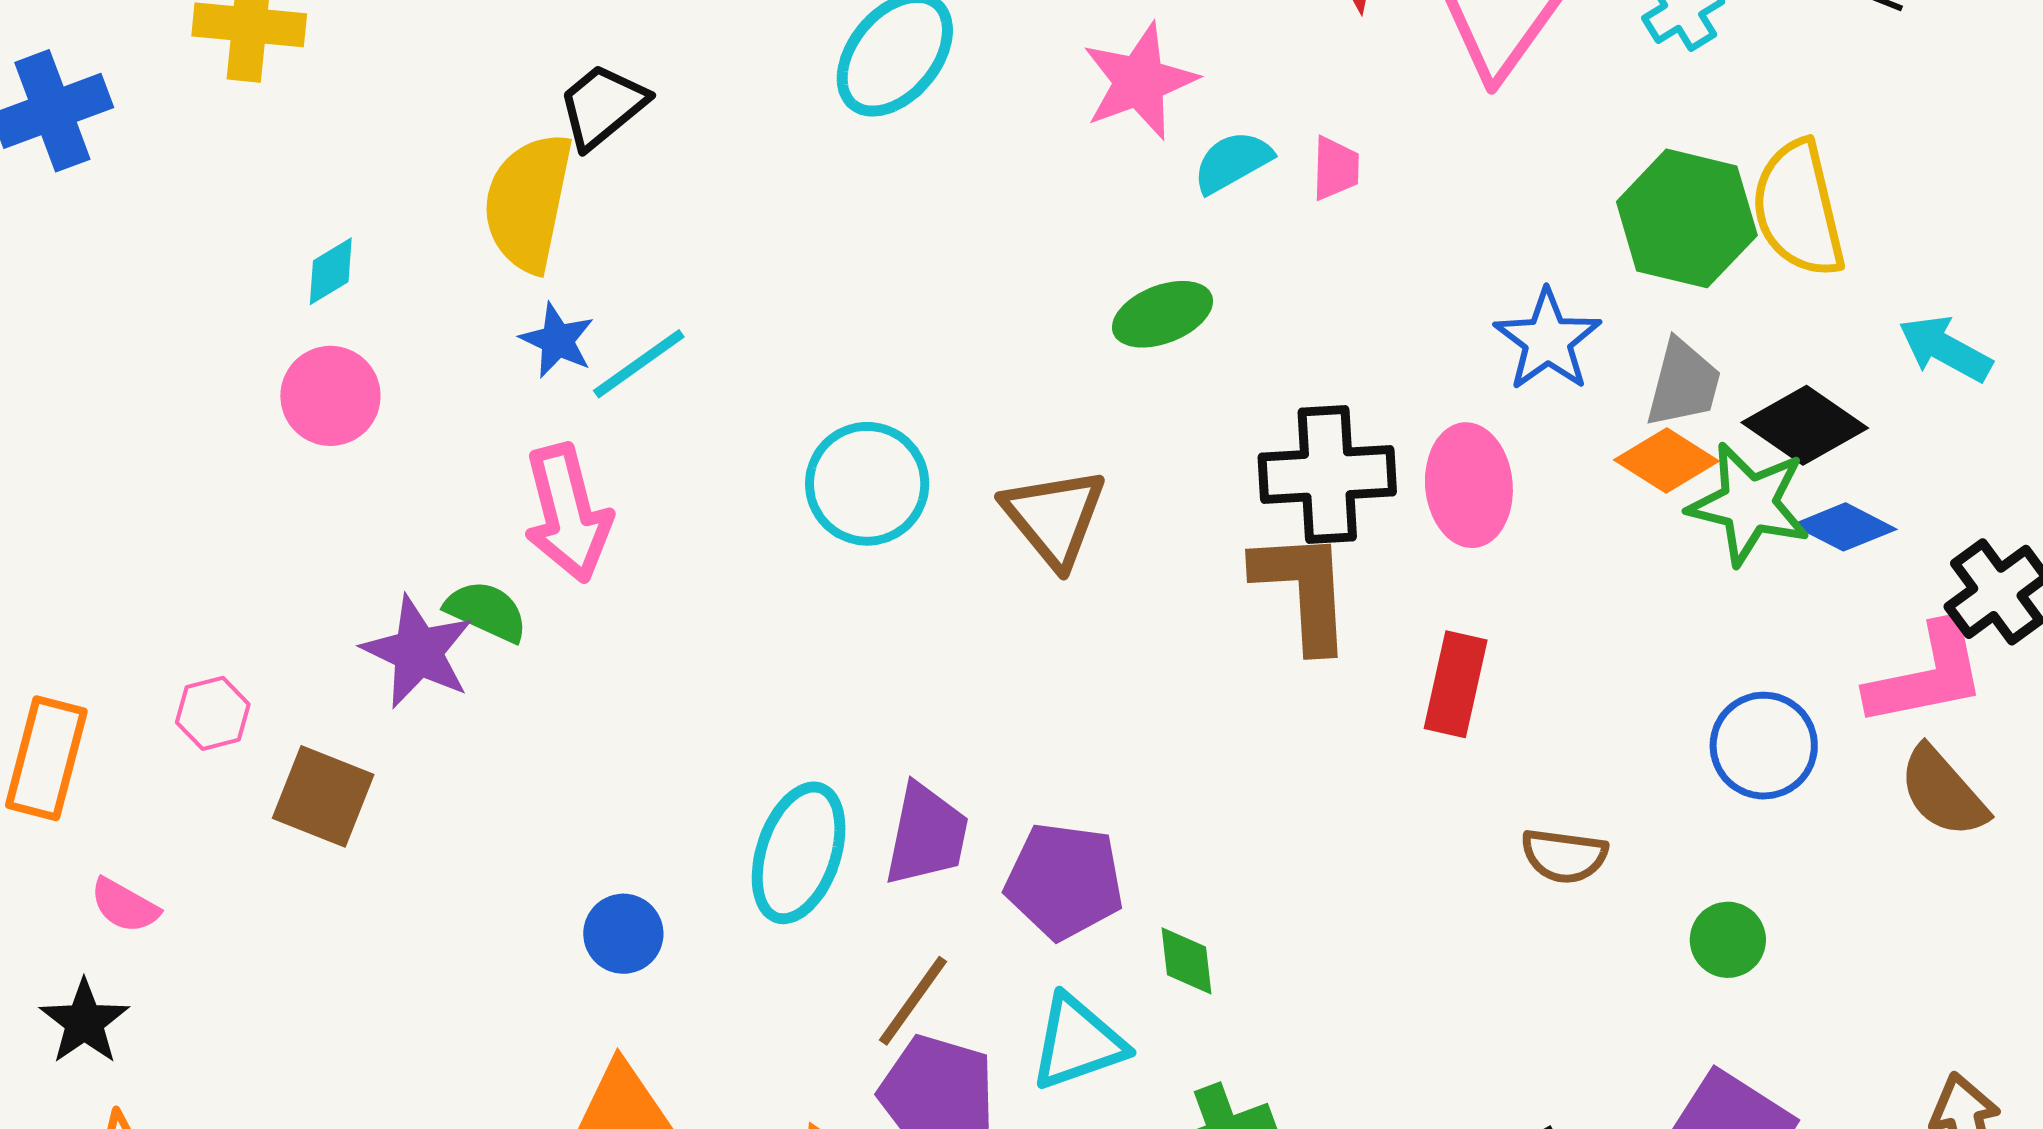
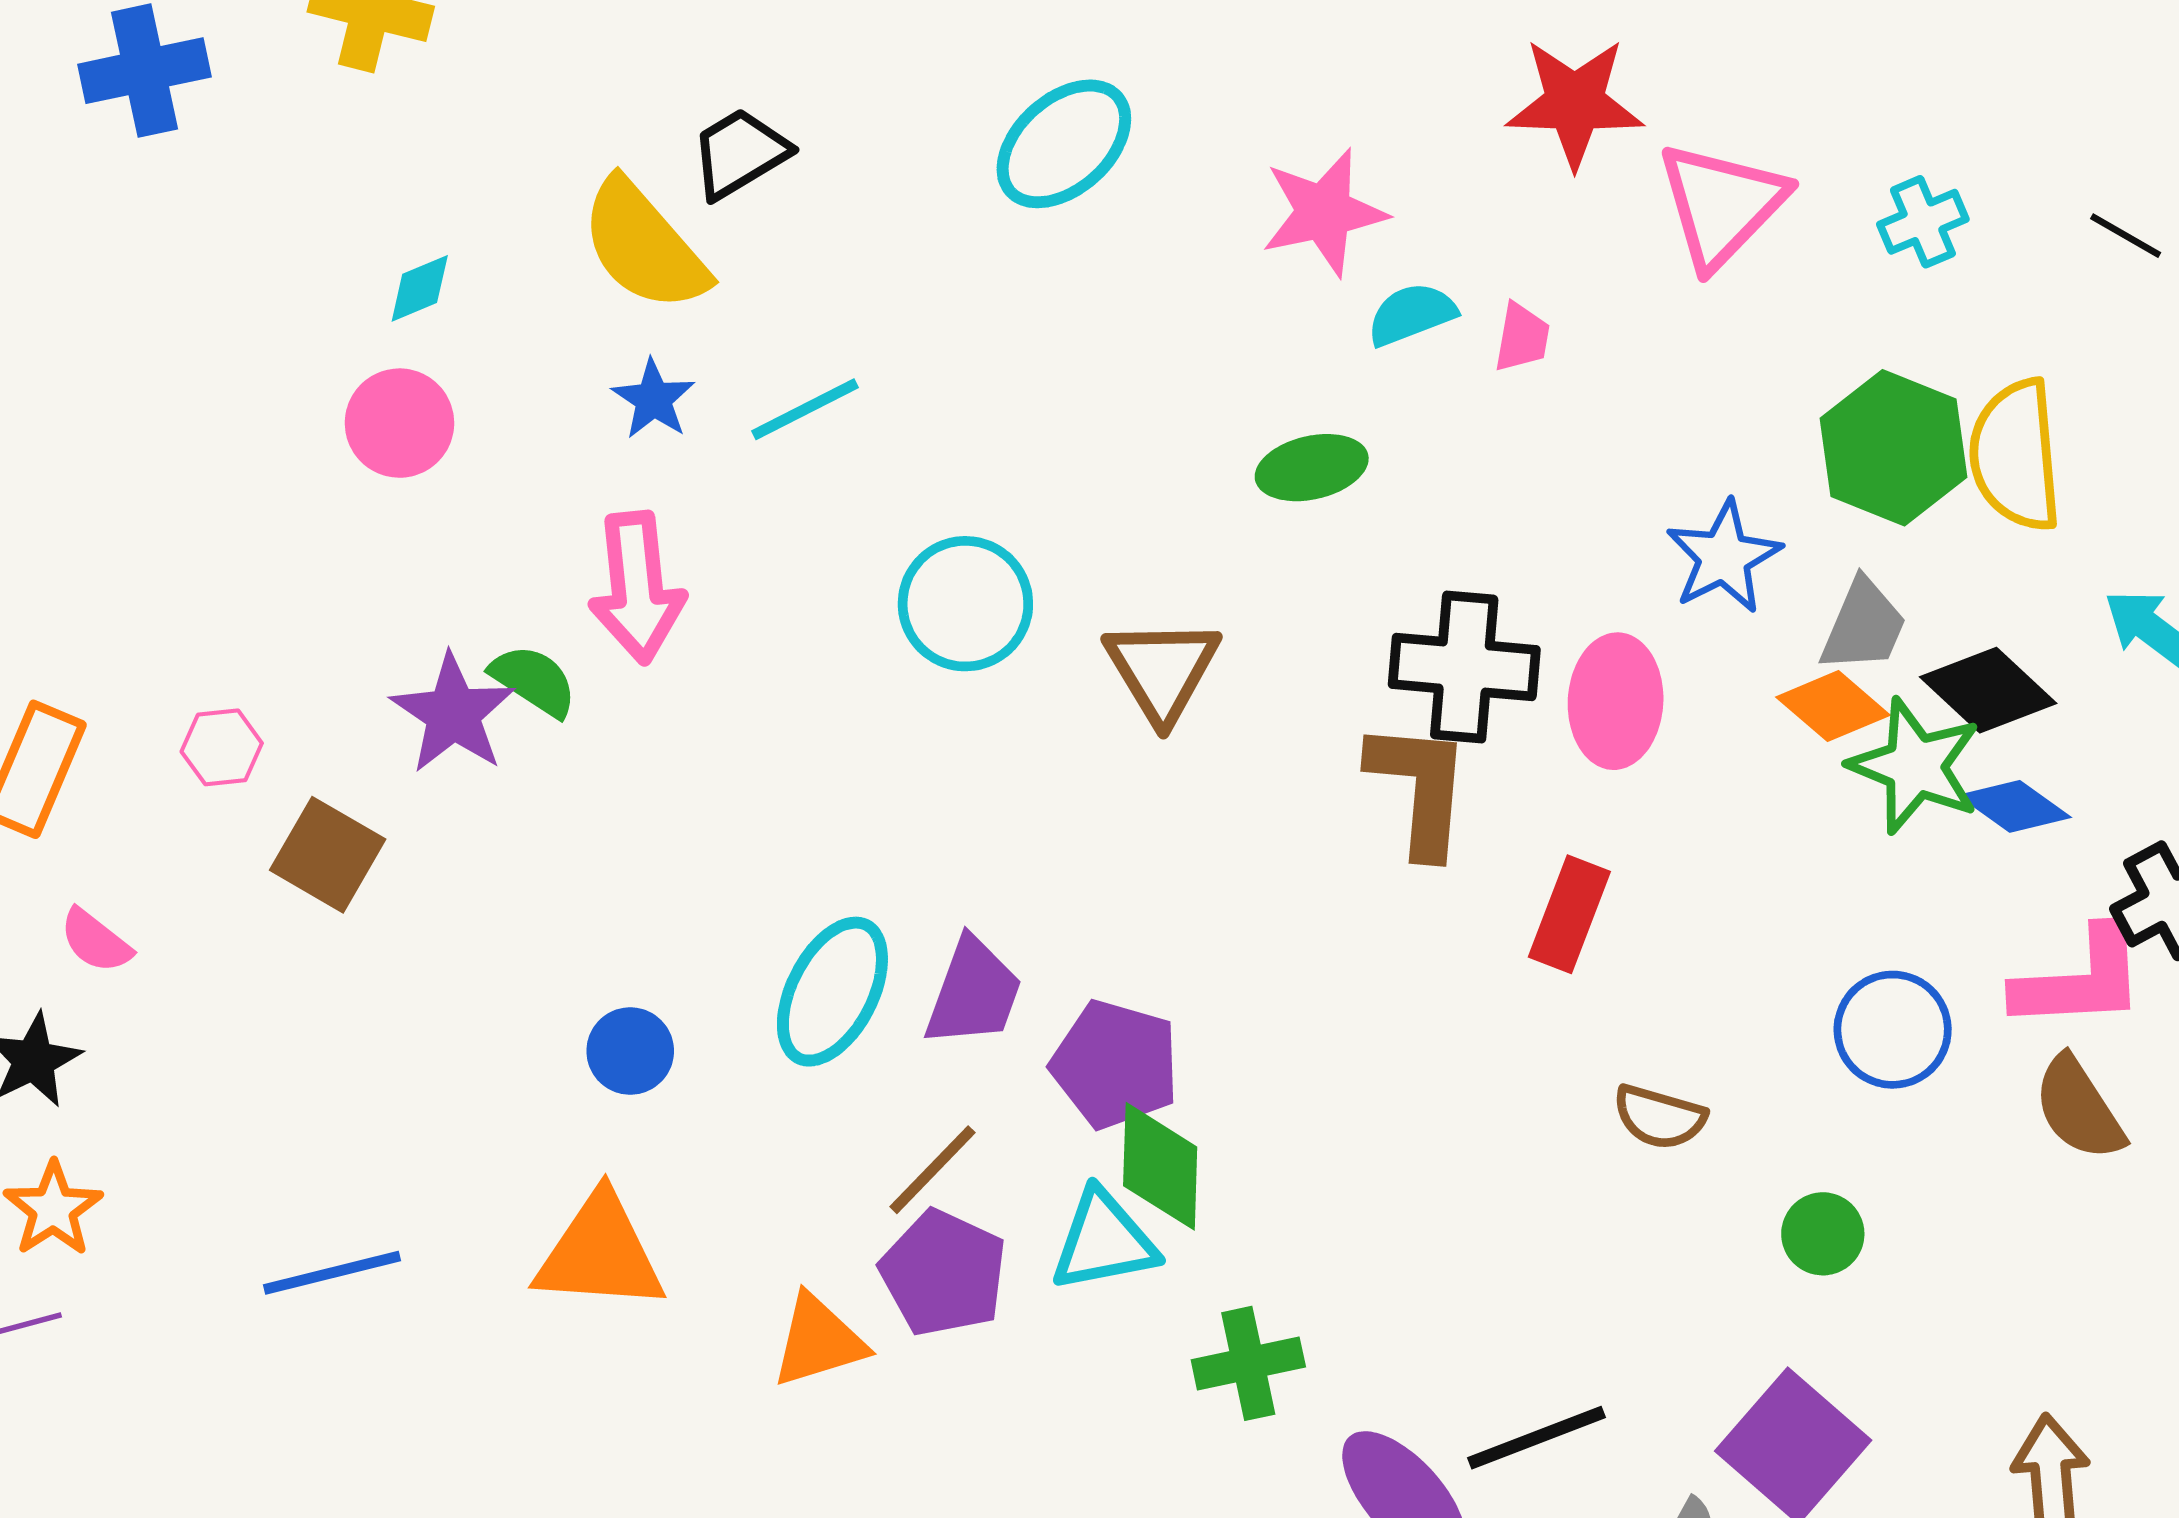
yellow semicircle: (528, 202) -> (644, 246), turned -61
cyan line: (639, 364) -> (805, 409), moved
green diamond: (1186, 961) -> (1160, 1166), moved, size x1.6

